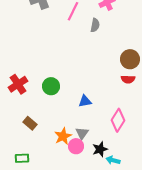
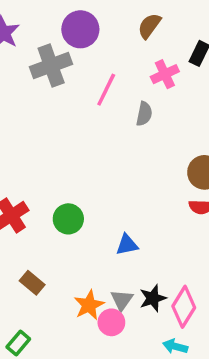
pink diamond: (118, 120) -> (184, 307), moved
black star: (100, 149) -> (153, 298), moved
green rectangle: (22, 158) -> (18, 343), turned -48

